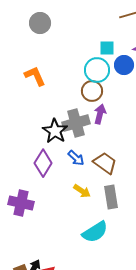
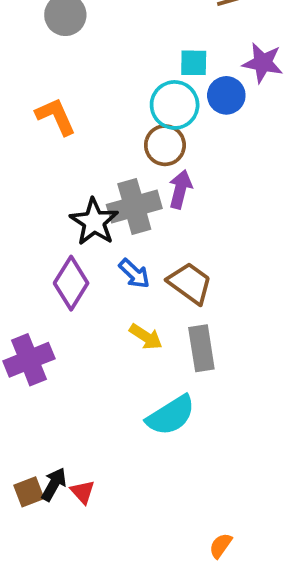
purple cross: (21, 203) -> (29, 360), turned -35

